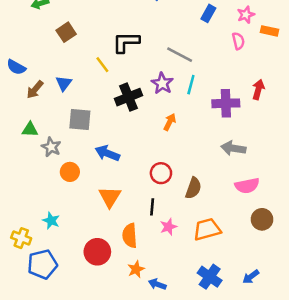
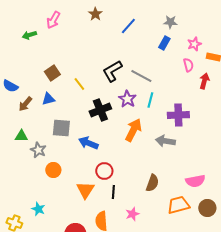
brown square: (66, 32) -> (52, 73), moved
black L-shape: (126, 42) -> (112, 71), moved, turned -30
blue triangle: (64, 83) -> (48, 99), turned 40
red arrow: (258, 90) -> (204, 81), moved
orange arrow: (170, 122) -> (133, 130), size x1.6
gray arrow: (233, 148) -> (165, 141), moved
blue arrow: (107, 153) -> (88, 143), moved
red circle: (161, 173) -> (104, 171), moved
black line: (152, 207) -> (113, 192), moved
orange trapezoid: (207, 229) -> (178, 205), moved

